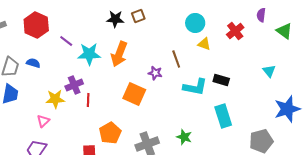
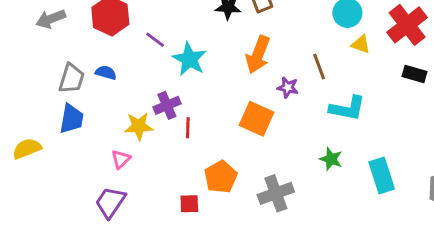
red cross: (235, 31) -> (407, 25), size x1.5
cyan star: (89, 54) -> (189, 59), turned 30
orange arrow: (119, 54) -> (258, 55), moved
black rectangle: (221, 80) -> (414, 74), moved
cyan rectangle: (223, 116) -> (382, 175), moved
green star: (184, 137) -> (331, 159), moved

